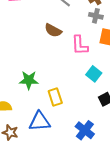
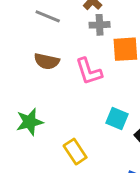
cyan square: (94, 74) -> (117, 118), moved
green star: (29, 80) -> (30, 122), moved

